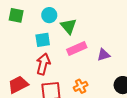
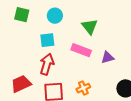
green triangle: (68, 26) -> (90, 27), moved
pink rectangle: (77, 48) -> (81, 50), turned 42

